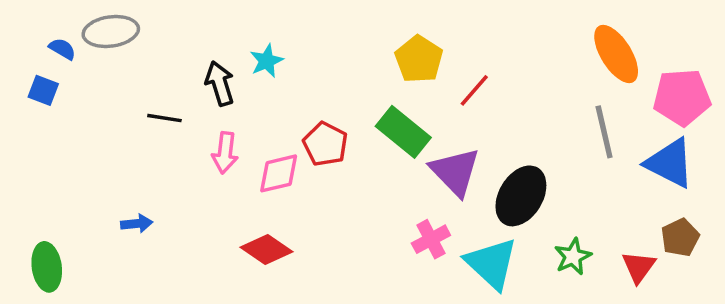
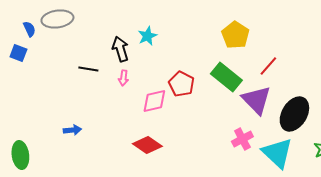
blue semicircle: (62, 49) -> (29, 29), turned 35
red line: (474, 90) -> (268, 66), moved
pink arrow: (225, 153) -> (123, 78), moved, size x0.7

